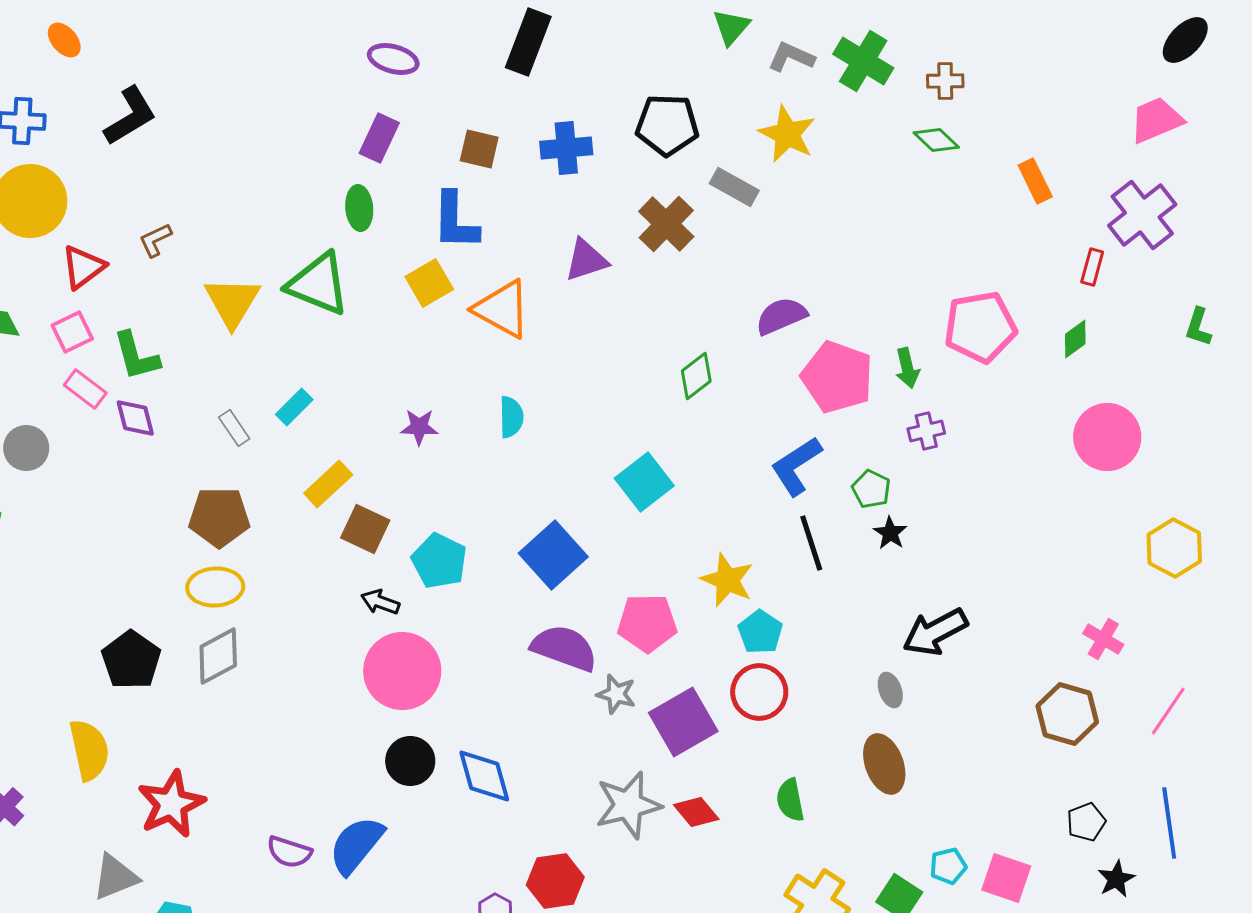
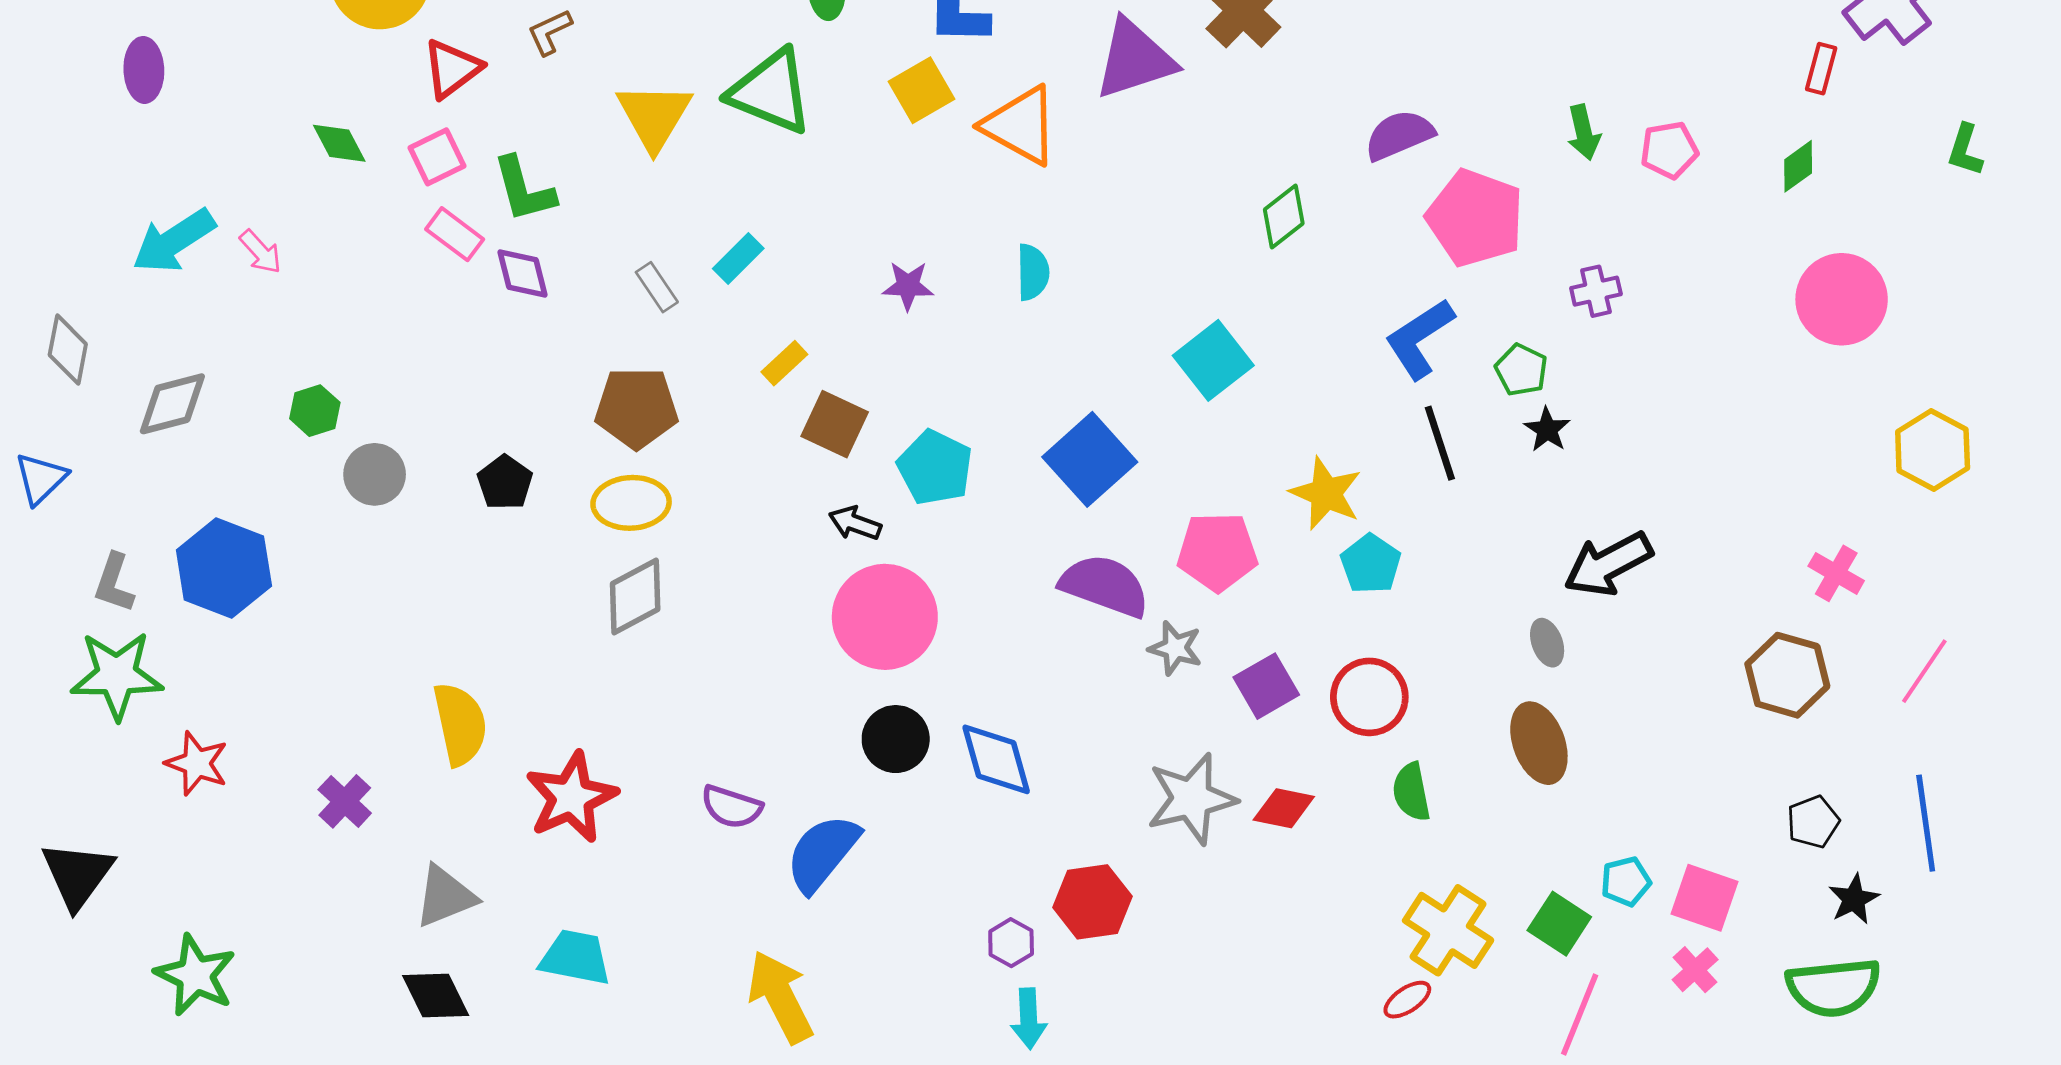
purple triangle: (586, 260) -> (1135, 59), size x1.4
pink pentagon: (980, 327) -> (1669, 150), size x0.6
green arrow: (907, 368) -> (1584, 132), moved
gray circle: (26, 448) -> (375, 474), moved
yellow rectangle: (328, 484) -> (784, 363), size x0.7
black pentagon: (131, 660) -> (505, 483), moved, size x0.7
red circle: (759, 692) -> (1369, 697), moved
purple square: (683, 722) -> (1266, 686), size x0.7
red diamond: (696, 812) -> (1284, 808), turned -39
purple semicircle: (289, 852) -> (731, 807), moved
gray triangle: (115, 877) -> (445, 896), moved

